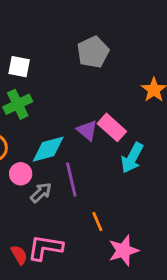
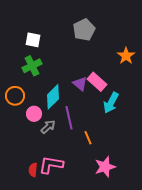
cyan diamond: (48, 149) -> (53, 97), turned -30
orange line: (97, 222) -> (88, 138), moved
red semicircle: (19, 255) -> (33, 170), turned -144

